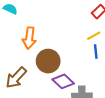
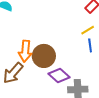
orange arrow: (29, 38) -> (25, 51), moved

